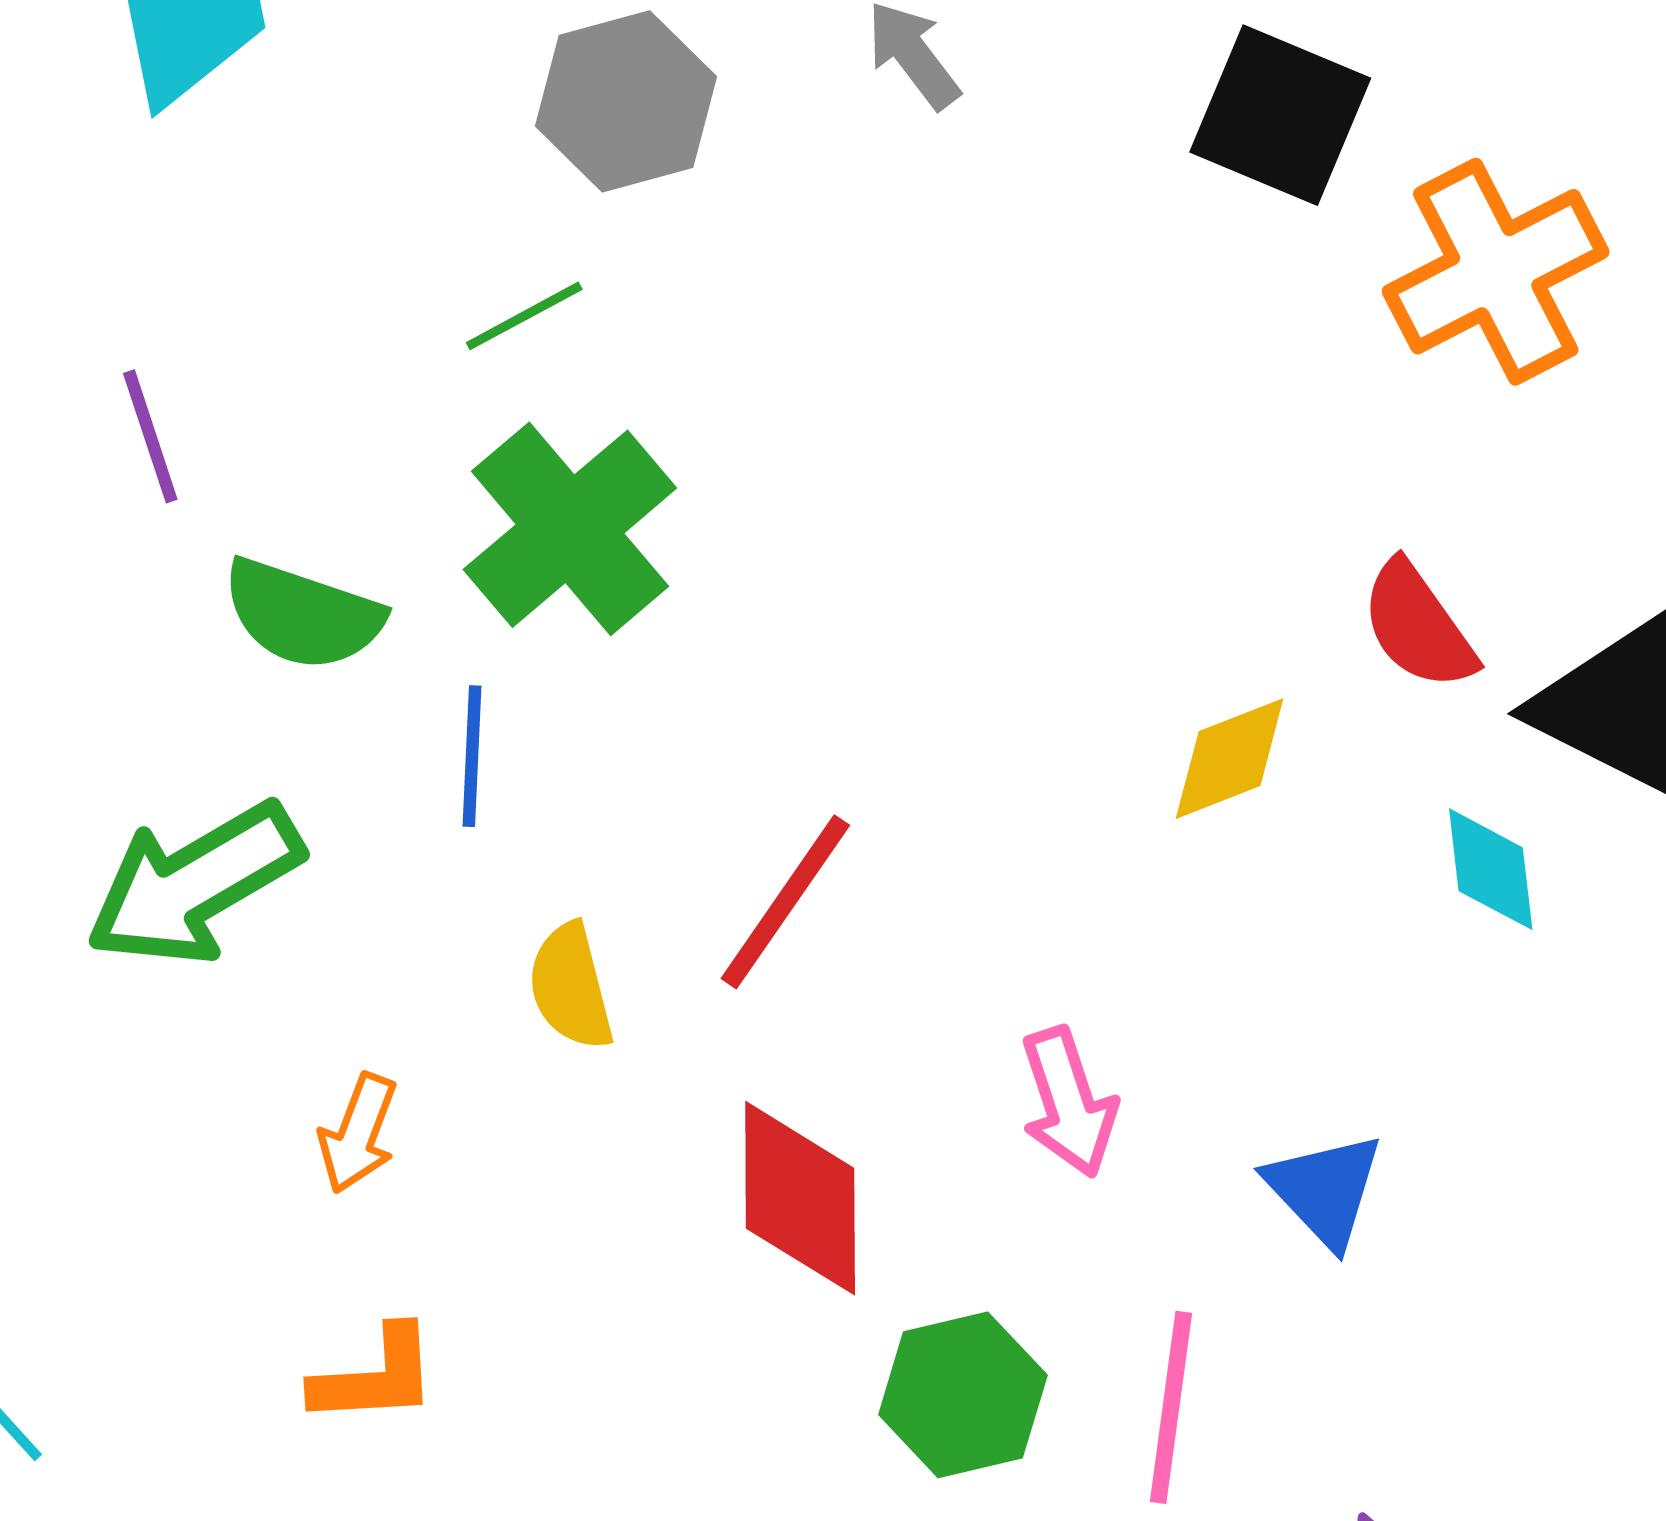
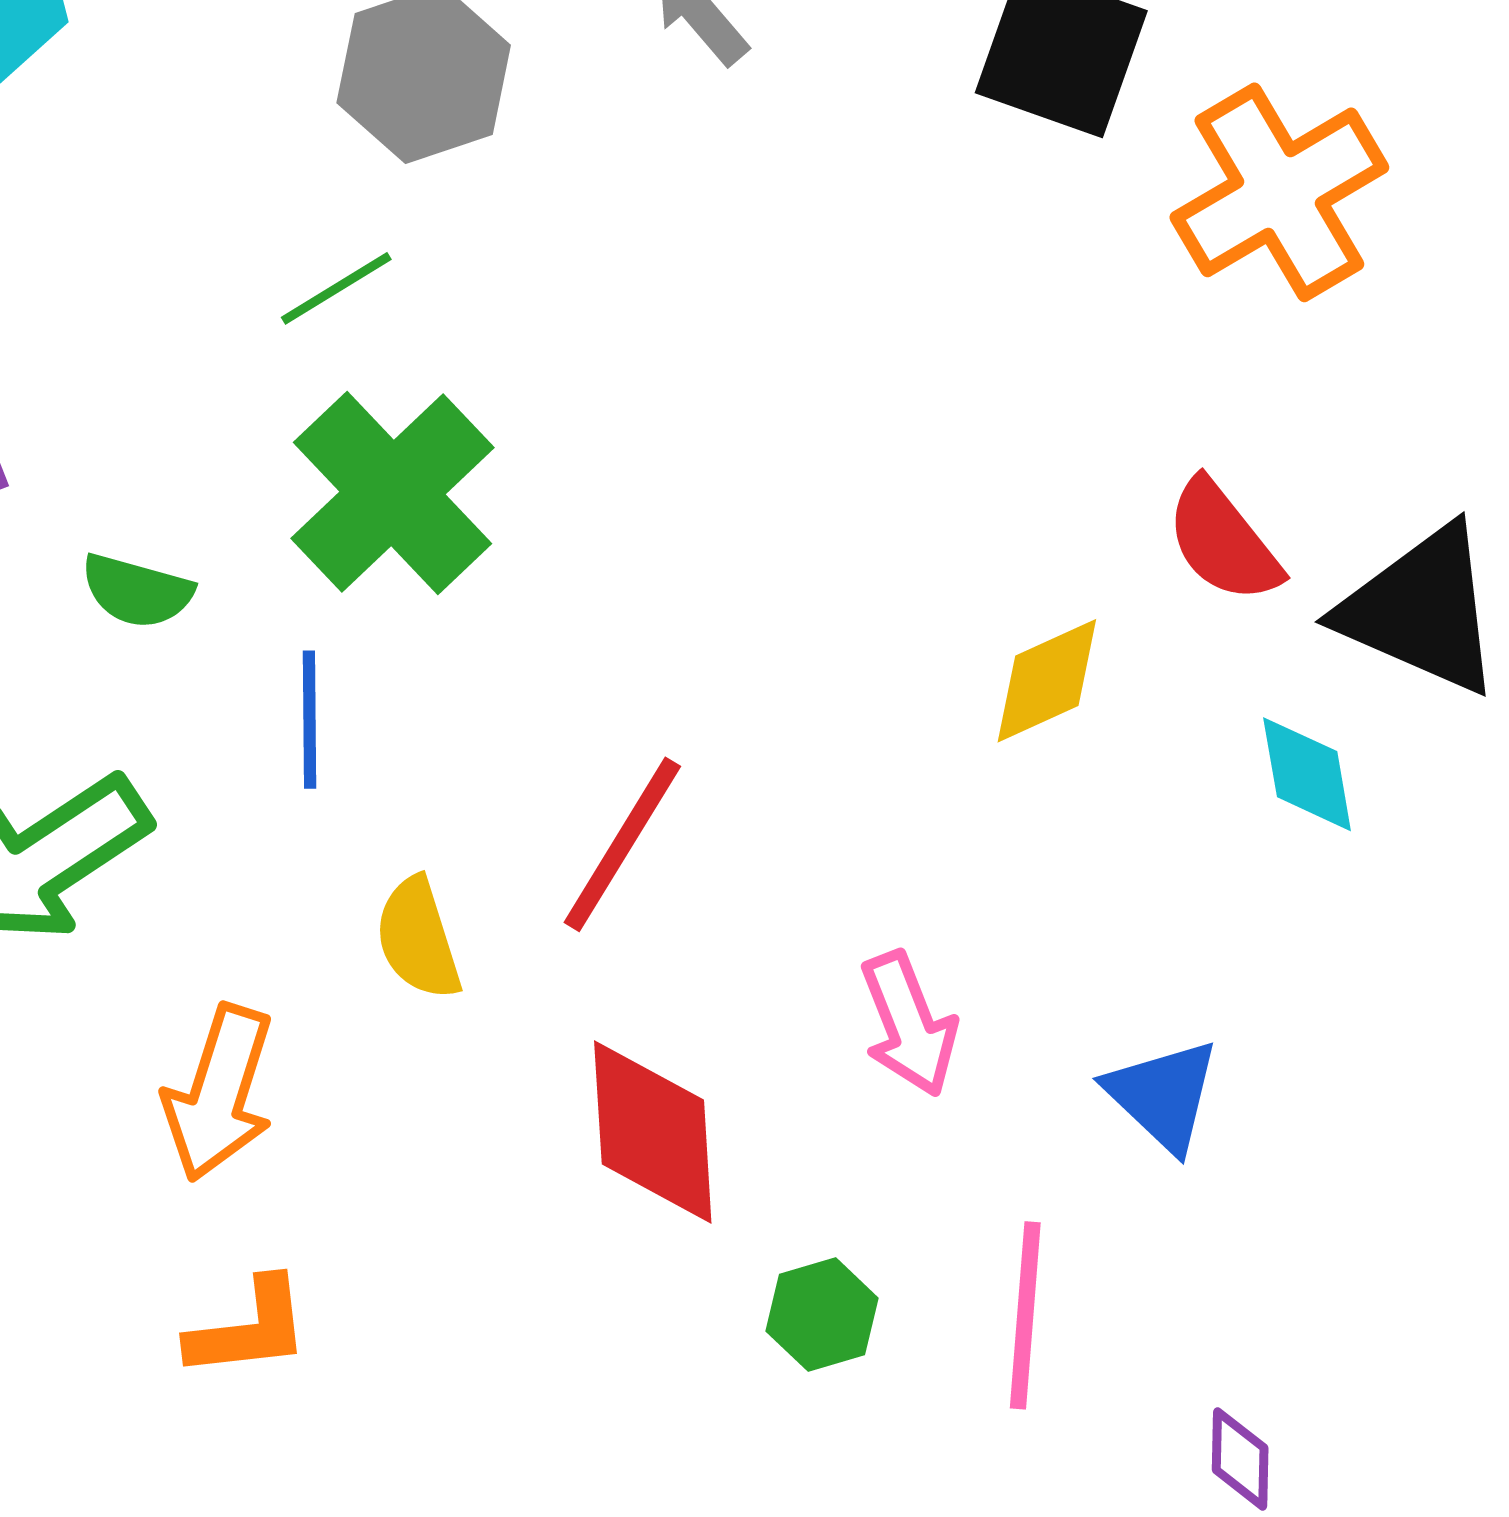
green semicircle: (303, 614) -> (137, 591), size x0.7
orange arrow: (358, 1133) -> (219, 1093), size x1.5
green hexagon: (963, 1395) -> (822, 1315), size x0.7

